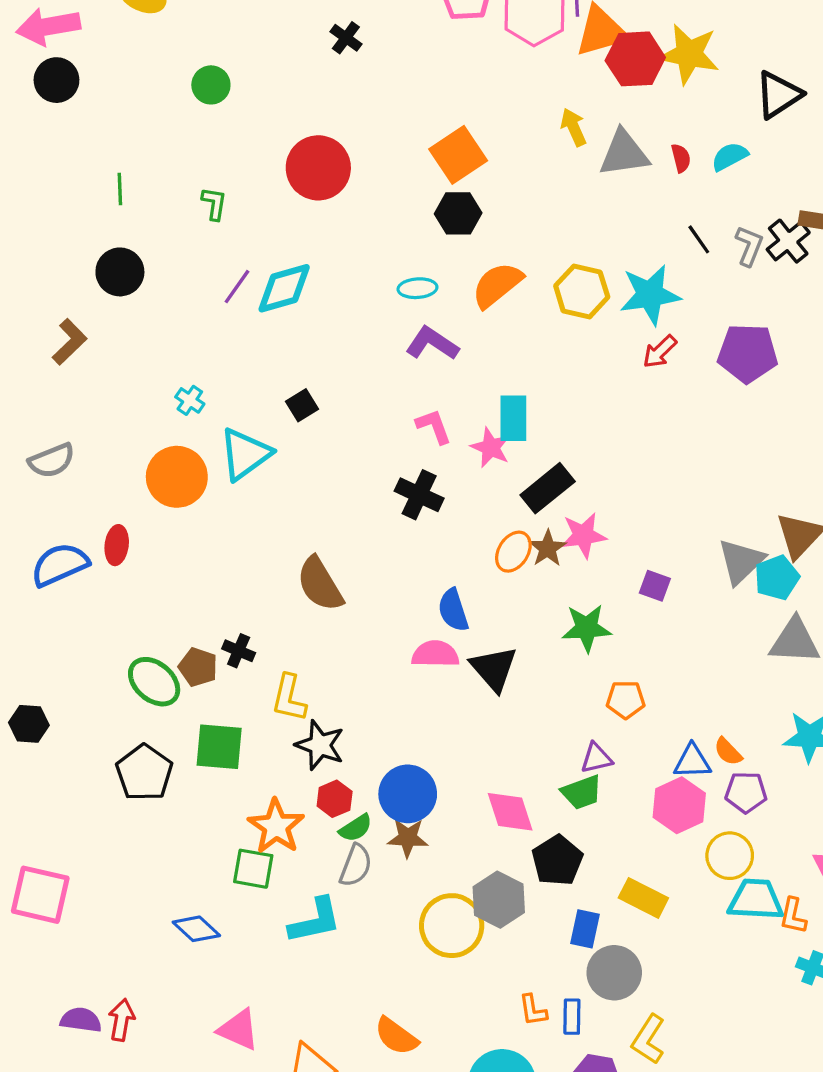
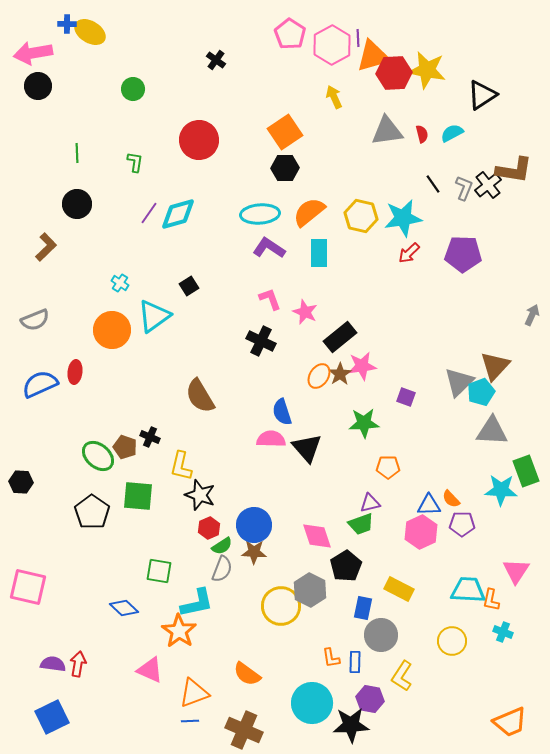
yellow arrow: (574, 127) -> (334, 97), moved
cyan ellipse: (417, 288) -> (260, 214), size x1.6
cyan rectangle: (513, 418) -> (319, 253), moved
orange star: (276, 826) -> (179, 631), moved
yellow circle: (730, 856) -> (452, 641), moved

